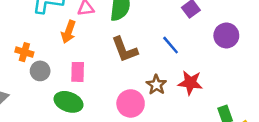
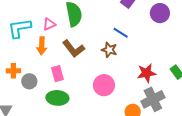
brown L-shape: (125, 50) -> (74, 49), moved
red star: (190, 83) -> (147, 73), moved
brown star: (156, 85) -> (109, 50), moved

